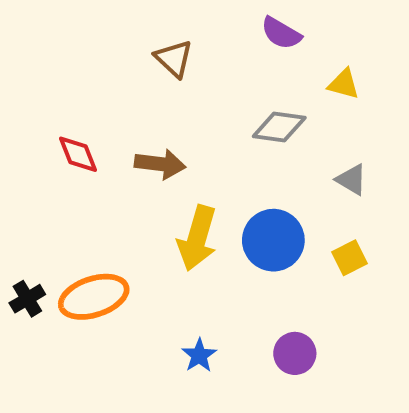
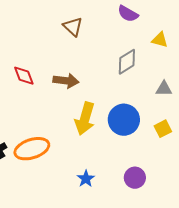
gray diamond: (279, 127) -> (127, 62), turned -40
gray triangle: (351, 180) -> (164, 89), turned -30

